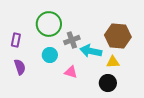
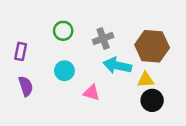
green circle: (49, 24) -> (63, 31), size x0.6
gray cross: (72, 40) -> (103, 39), moved
black circle: (108, 83) -> (152, 100), moved

